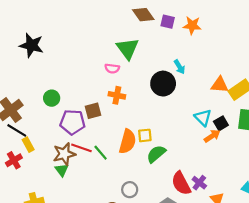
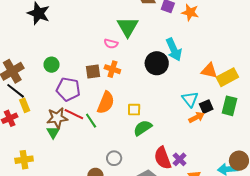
cyan arrow: (179, 67) -> (174, 49), size x1.6
brown square: (93, 111) -> (93, 71), moved
orange semicircle: (128, 142) -> (106, 103), moved

